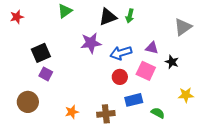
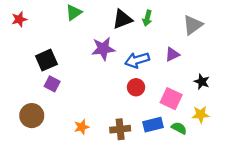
gray triangle: (183, 27) -> (193, 25), moved
purple triangle: (152, 48) -> (172, 54), turned -40
black star: (172, 62) -> (202, 82), moved
pink square: (146, 71) -> (171, 99), moved
yellow star: (186, 95) -> (201, 114), moved
blue rectangle: (134, 100) -> (153, 125), moved

